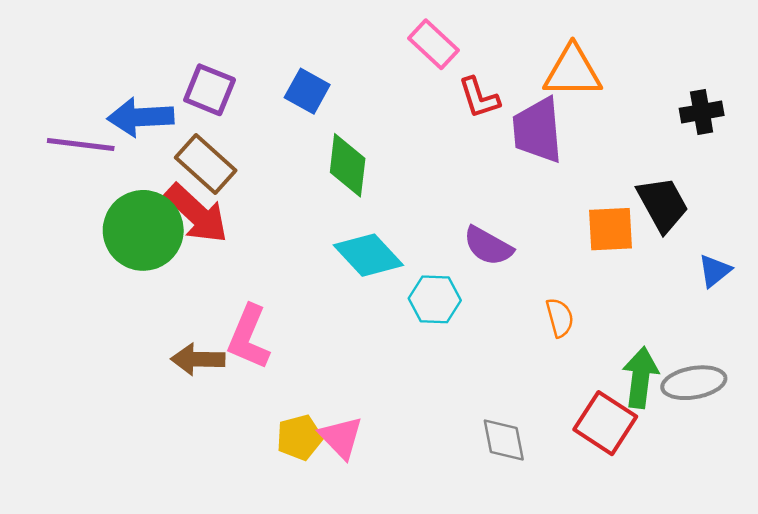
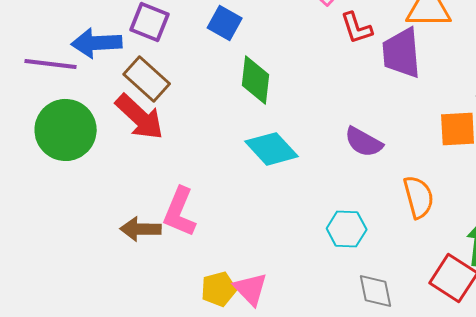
green circle: (143, 230) -> (66, 130), moved
cyan hexagon: (435, 299) -> (347, 229), moved
orange semicircle: (560, 318) -> (419, 197), size x1.4

